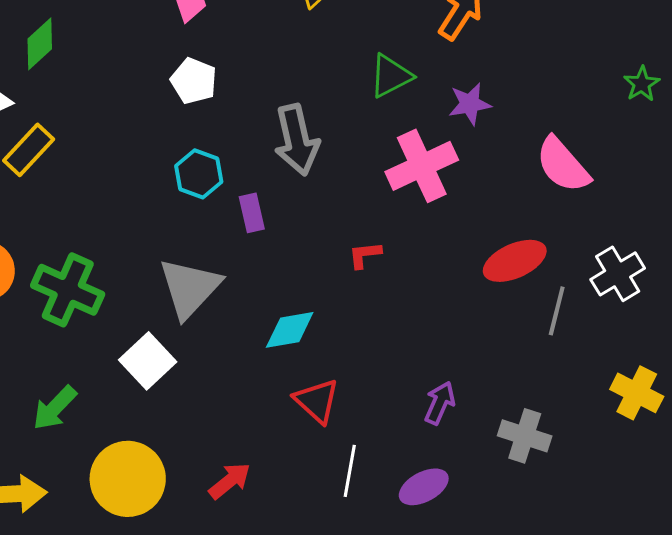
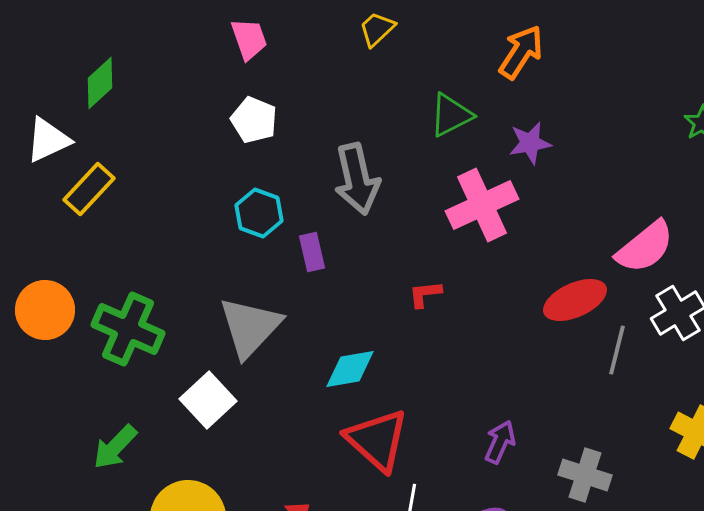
pink semicircle: (563, 165) -> (645, 247), moved, turned -88
red triangle: (317, 401) -> (377, 440), size x1.4

